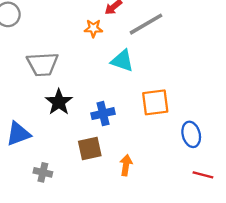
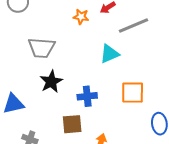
orange star: (93, 28) -> (81, 17), moved
cyan triangle: (122, 61) -> (109, 54), turned -50

